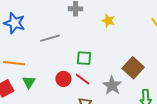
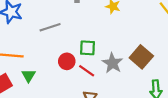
red circle: (63, 79) -> (67, 61), moved
gray star: (112, 85) -> (112, 63), moved

